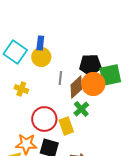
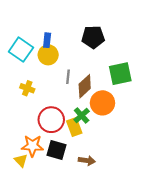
black pentagon: (90, 65) -> (93, 37), moved
orange circle: (93, 84) -> (102, 103), moved
green cross: (81, 109) -> (82, 115), moved

